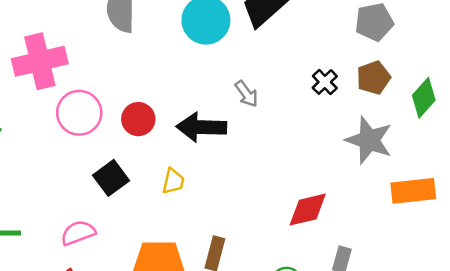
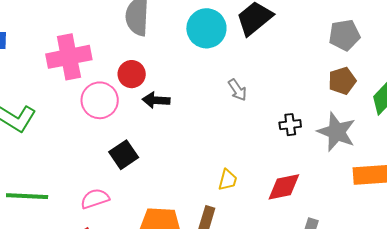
black cross: (325, 82) -> (290, 125), moved, turned 35
red circle: (138, 119) -> (132, 74), moved
black arrow: (201, 127) -> (156, 100), moved, size x0.7
yellow trapezoid: (173, 181) -> (228, 180), moved

